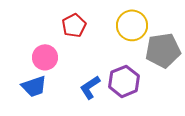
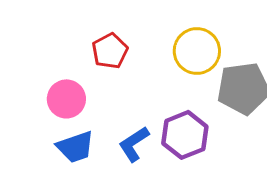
blue trapezoid: (34, 86) -> (75, 147), moved

